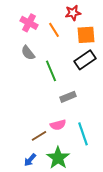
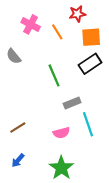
gray semicircle: (28, 53) -> (14, 56), moved
cyan line: (83, 134) -> (88, 124), moved
brown line: (39, 136) -> (18, 127), moved
blue arrow: (30, 160) -> (18, 160), moved

